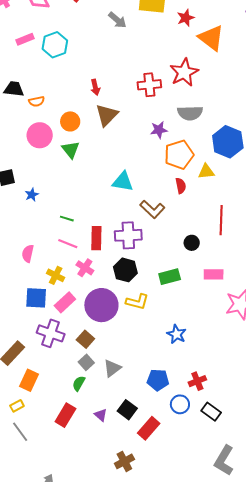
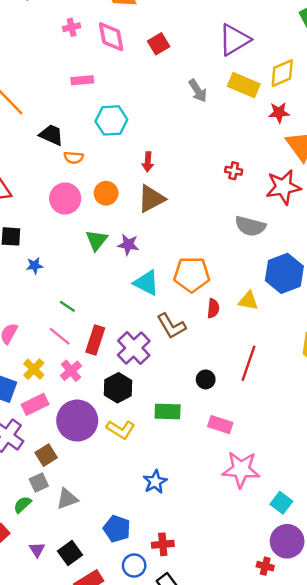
cyan hexagon: (55, 45) -> (111, 120), moved
red star: (184, 72) -> (283, 187), moved
red cross: (149, 85) -> (234, 171), moved, size x0.6
purple star: (159, 130) -> (128, 245), moved
green triangle: (71, 150) -> (97, 240), moved
orange pentagon: (179, 155) -> (192, 275), moved
purple cross: (128, 235) -> (134, 348), turned 32

